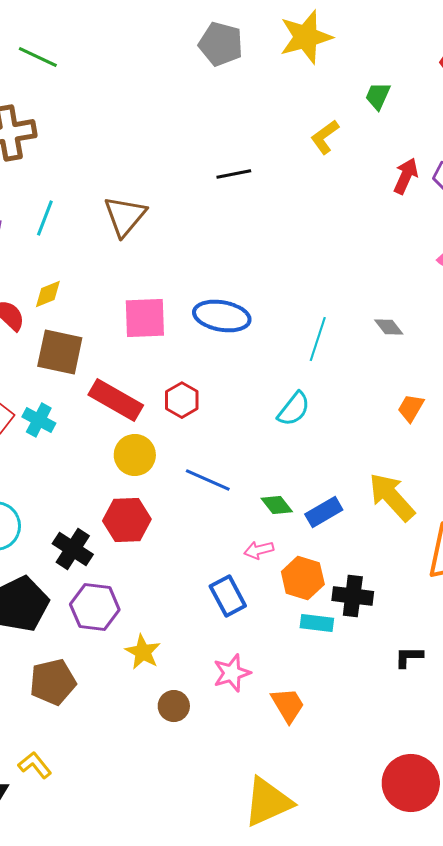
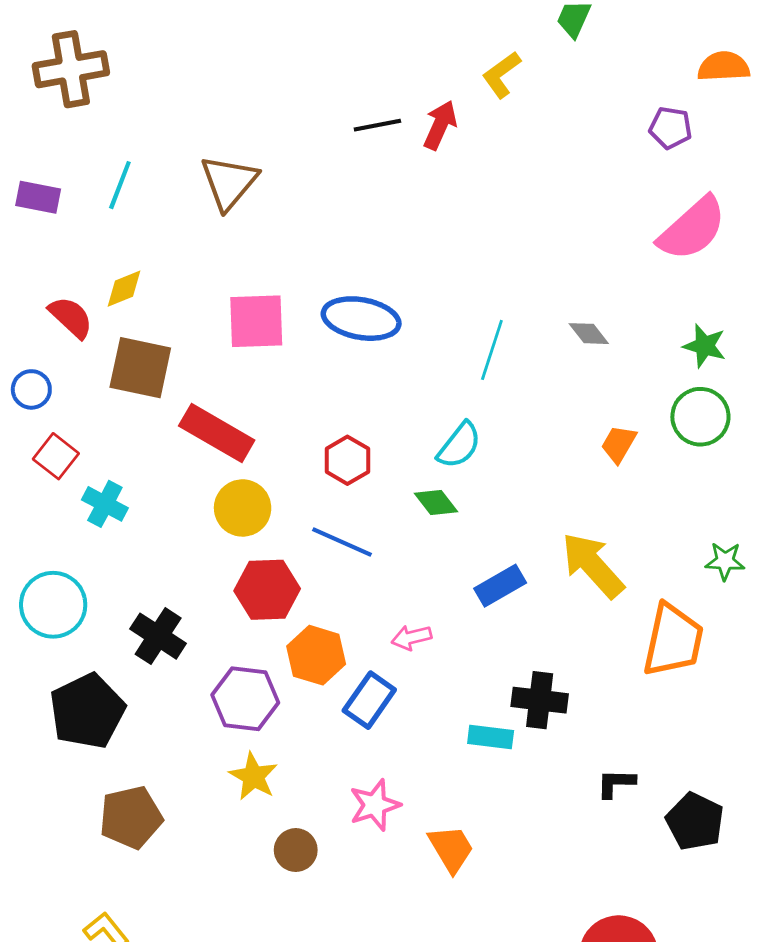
red arrow: (406, 176) -> (440, 125), moved
red hexagon: (182, 400) -> (347, 460), moved
cyan cross: (39, 420) -> (105, 504), moved
green diamond: (277, 505) -> (436, 503), moved
red hexagon: (127, 520) -> (267, 590), moved
orange hexagon: (303, 578) -> (316, 655), moved
blue rectangle: (228, 596) -> (369, 700), turned 63
purple hexagon: (95, 607) -> (245, 699), moved

